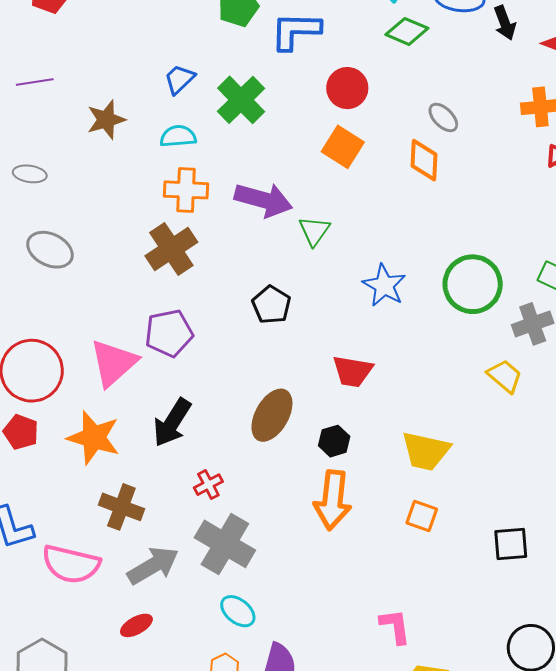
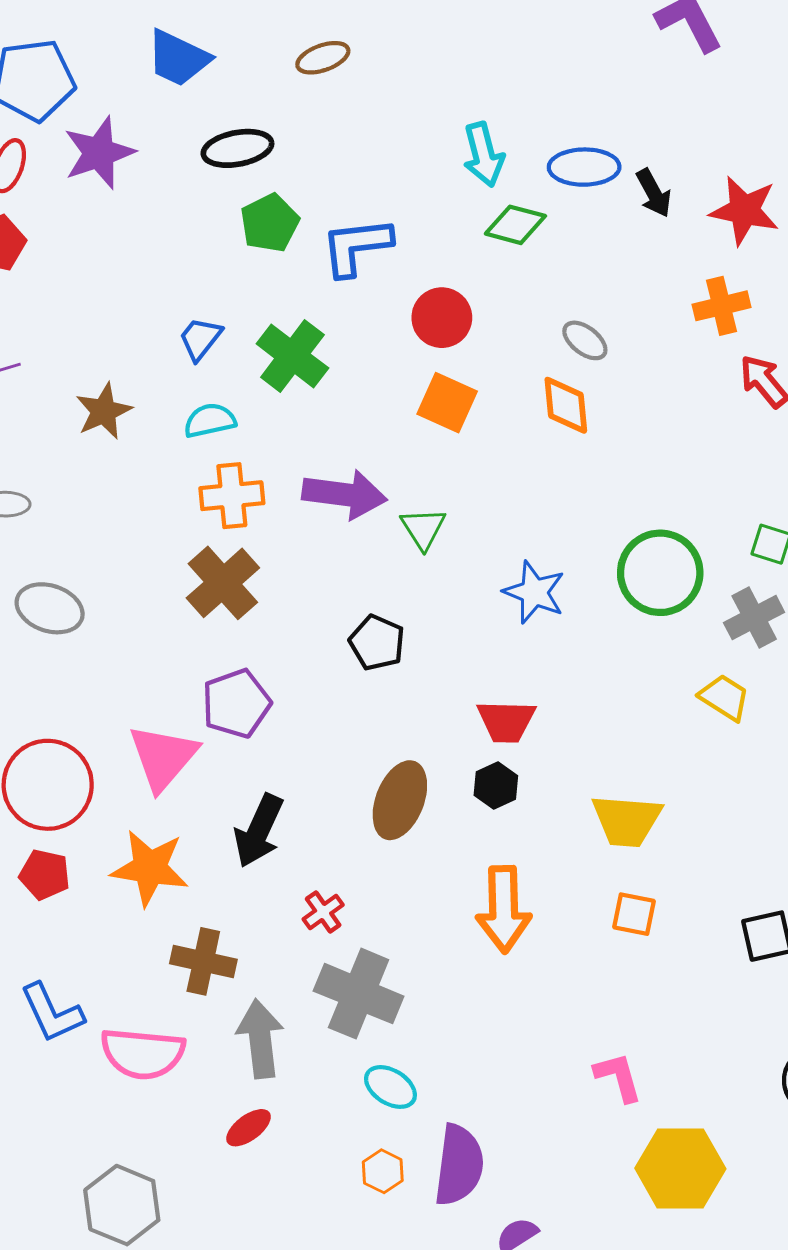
black hexagon: (334, 441) -> (496, 785), moved
gray arrow: (153, 566) -> (260, 1039), turned -58

